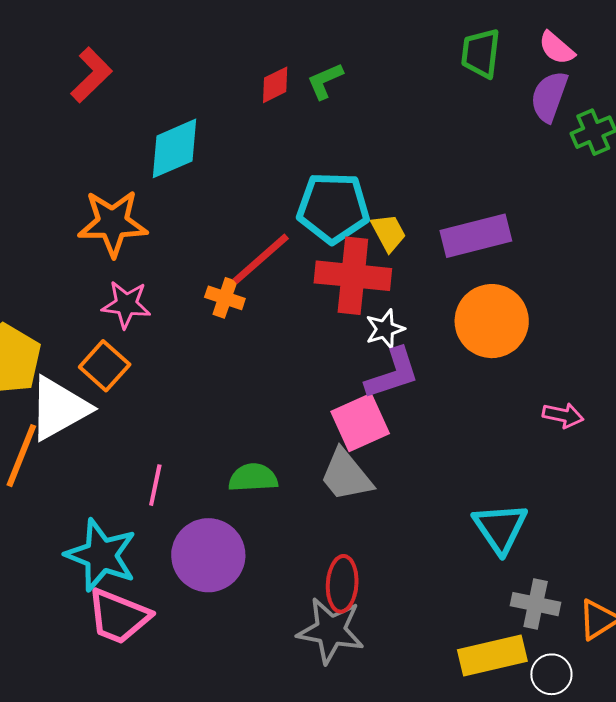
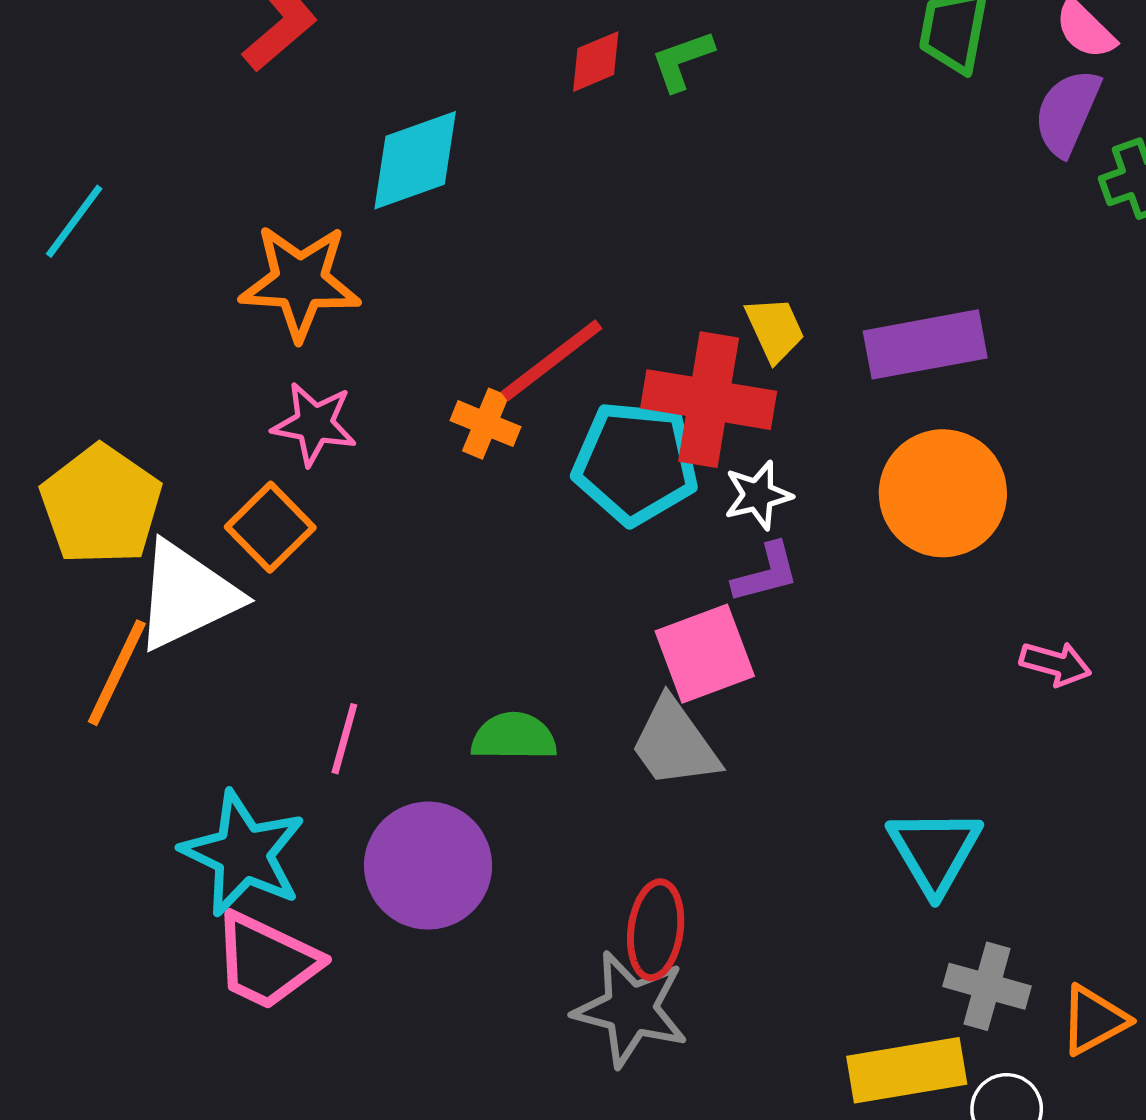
cyan pentagon: (333, 208) -> (635, 463), moved
purple L-shape: (392, 374) -> (766, 573), size x0.7

